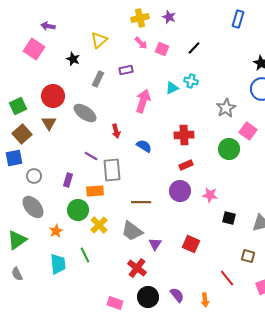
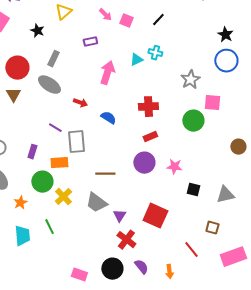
gray rectangle: (98, 79) -> (53, 59), moved
red arrow: (116, 131) -> (80, 103), turned -56
pink square: (248, 131) -> (212, 103), turned -30
red square: (191, 244) -> (155, 216), size x1.4
red cross: (137, 268) -> (126, 240), moved

